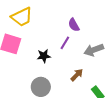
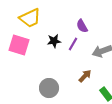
black star: (44, 56) -> (54, 41), moved

